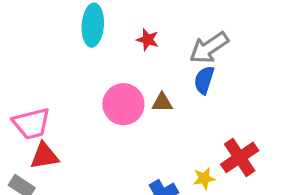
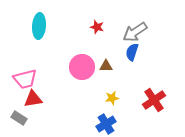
cyan ellipse: (93, 25) -> (39, 26), moved
yellow star: (204, 178) -> (112, 98), moved

